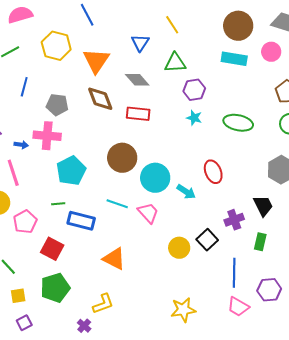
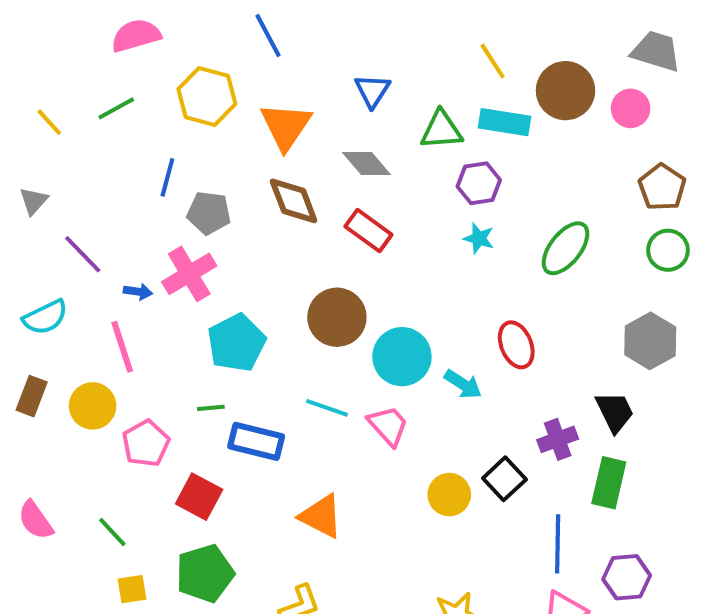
yellow line: (172, 25) -> (493, 61), moved
brown circle: (238, 26) -> (566, 91), moved
cyan rectangle: (234, 59) -> (504, 122), moved
blue line: (24, 87) -> (167, 177), moved
red rectangle: (138, 114) -> (368, 231), turned 30
green ellipse: (238, 123) -> (566, 248), turned -64
pink cross: (47, 136) -> (189, 274), turned -36
green rectangle: (260, 242) -> (609, 483), size x1.4

